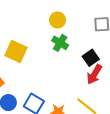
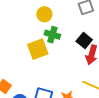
yellow square: (16, 51) -> (38, 49), moved, turned -30

